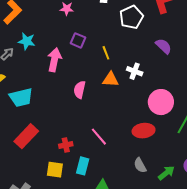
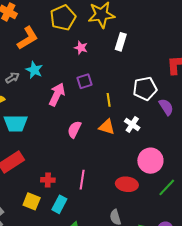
white pentagon: (131, 17) -> (145, 89), moved
purple square: (78, 40) -> (84, 81), turned 35
pink line: (99, 137) -> (82, 180), turned 36

